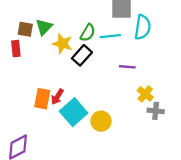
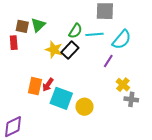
cyan semicircle: (143, 27) -> (122, 40), moved, turned 30
yellow star: (63, 44) -> (54, 50), moved
purple line: (127, 67) -> (108, 61), turned -64
cyan square: (74, 112) -> (61, 98), turned -30

